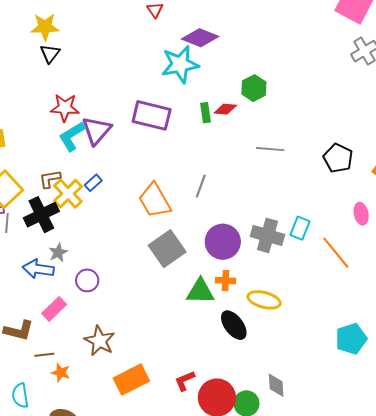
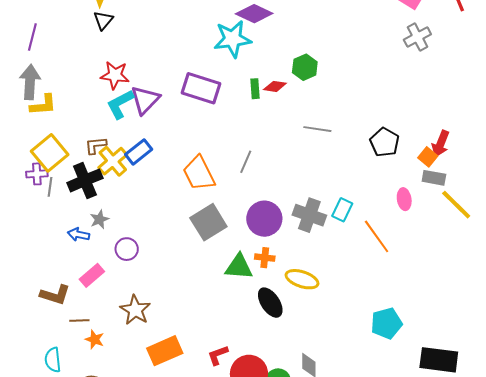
blue rectangle: (93, 183) -> (139, 152), size x1.5
blue arrow: (38, 269) -> (79, 235), size x0.7

